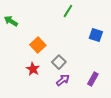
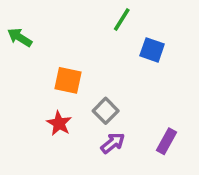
blue square: (96, 35) -> (152, 50), moved
orange square: (38, 45) -> (68, 80), turned -35

